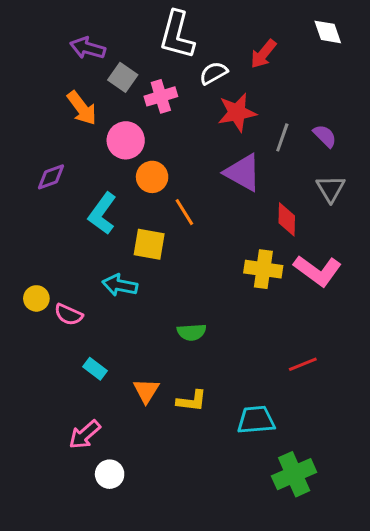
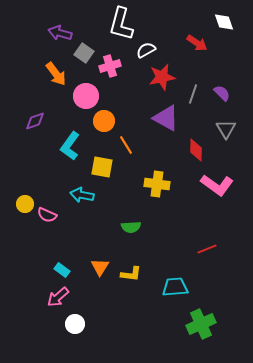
red arrow: (263, 54) -> (197, 43), moved, turned -95
yellow cross: (263, 269) -> (157, 184), moved
cyan rectangle: (95, 369) -> (62, 270), moved

